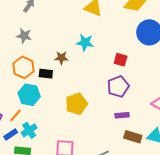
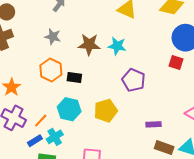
brown star: (61, 58) -> (89, 44), moved, size x1.5
red square: (121, 60) -> (176, 62), moved
purple pentagon: (118, 87) -> (134, 80), moved, turned -30
cyan hexagon: (29, 95) -> (69, 109), moved

